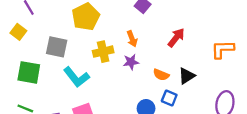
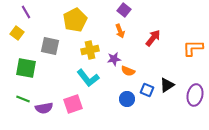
orange arrow: (132, 39) -> (120, 31), moved
orange semicircle: (161, 75) -> (128, 71), moved
black triangle: (187, 76) -> (167, 85), moved
cyan L-shape: (76, 77) -> (88, 78), moved

